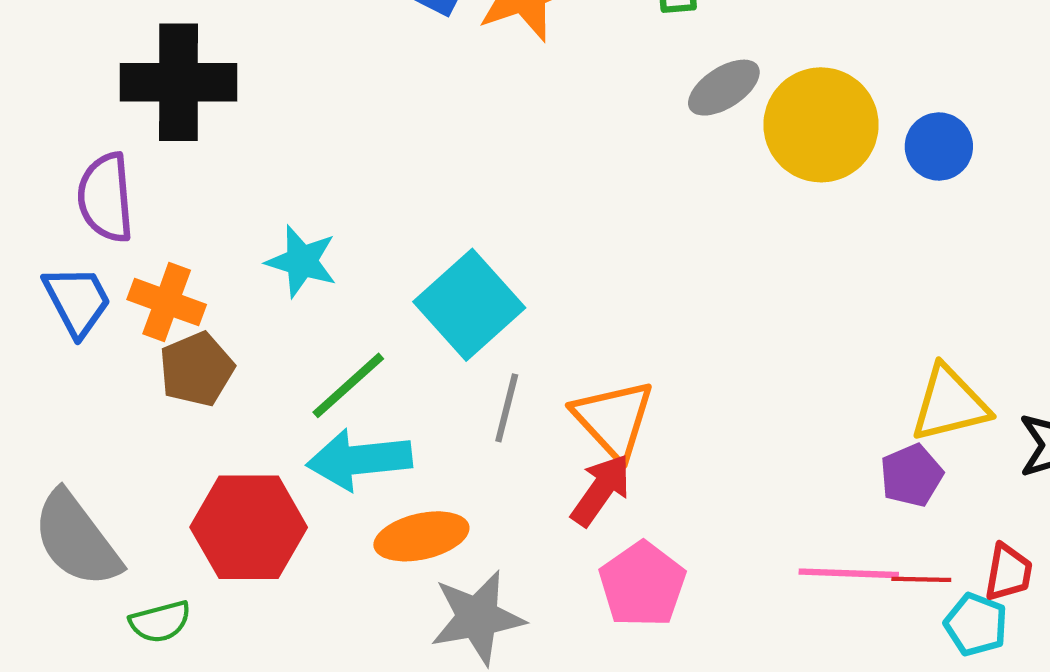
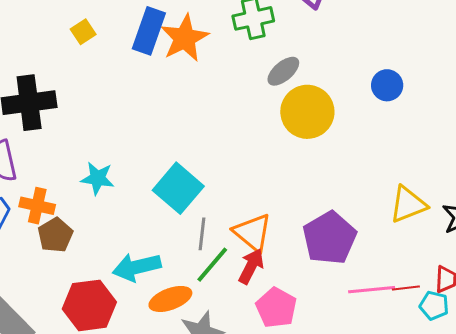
yellow circle: (821, 125) -> (307, 112), moved
green line: (348, 385) -> (212, 265), moved
purple pentagon: (911, 475) -> (330, 238), moved, size x1.8

